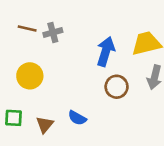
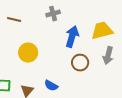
gray cross: (53, 33) -> (53, 14), moved
yellow circle: (30, 76) -> (28, 53), moved

